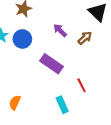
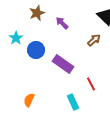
purple arrow: (60, 30) -> (62, 23), moved
blue circle: (22, 39) -> (36, 50), moved

